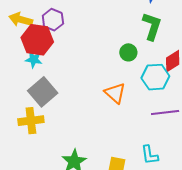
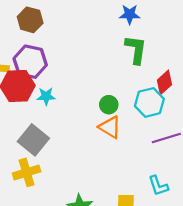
purple hexagon: (53, 20) -> (30, 62), size x1.4
green circle: (128, 52) -> (109, 105), moved
cyan star: (34, 59) -> (46, 96), moved

